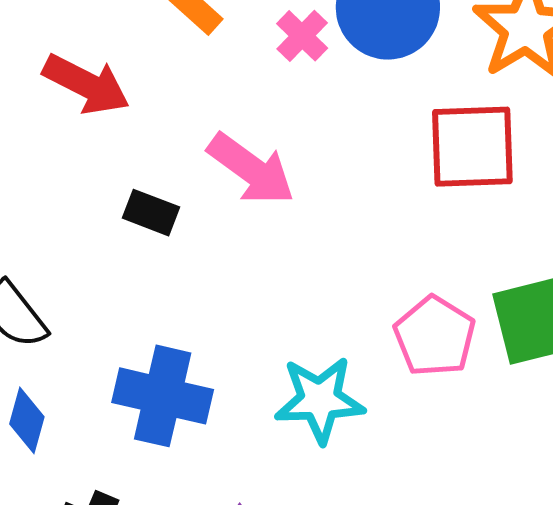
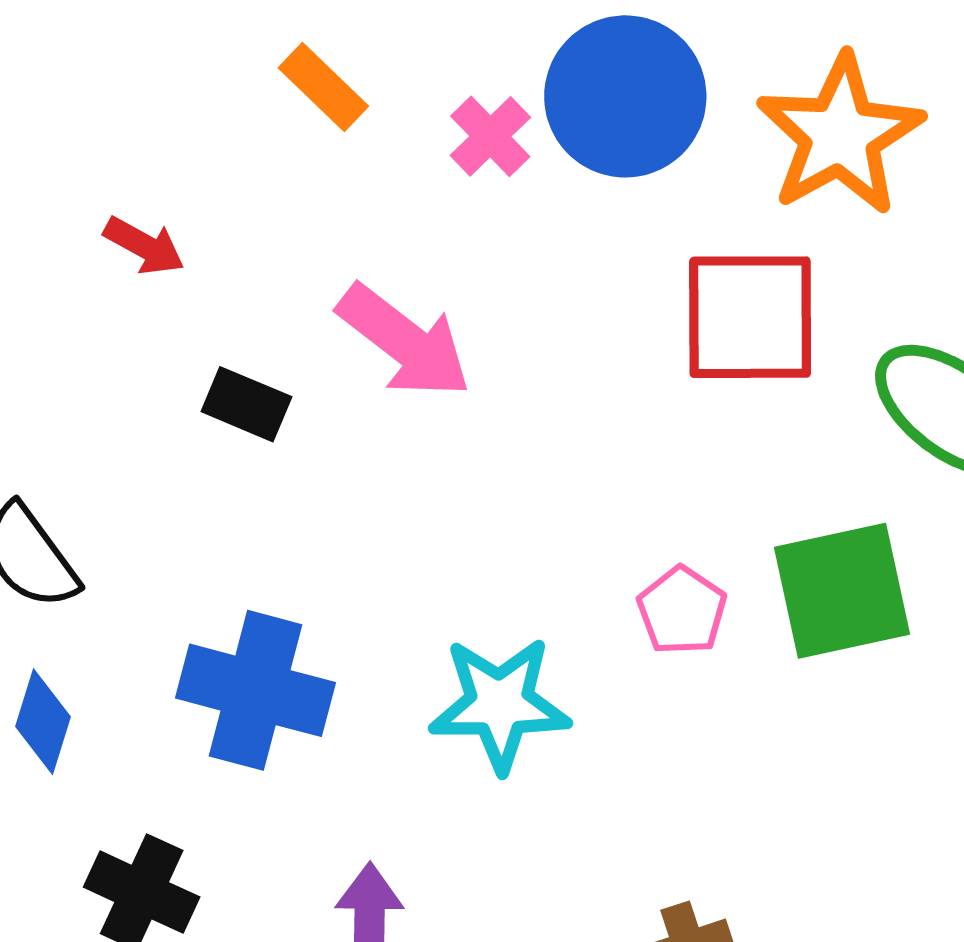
red arrow: (86, 84) -> (144, 246), moved, size x0.6
pink pentagon: (435, 336) -> (682, 611), size x0.7

